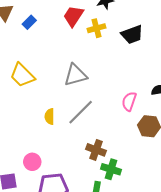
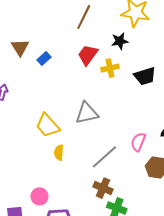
yellow trapezoid: (22, 75) -> (48, 125), moved
gray line: (81, 112) -> (104, 157), moved

